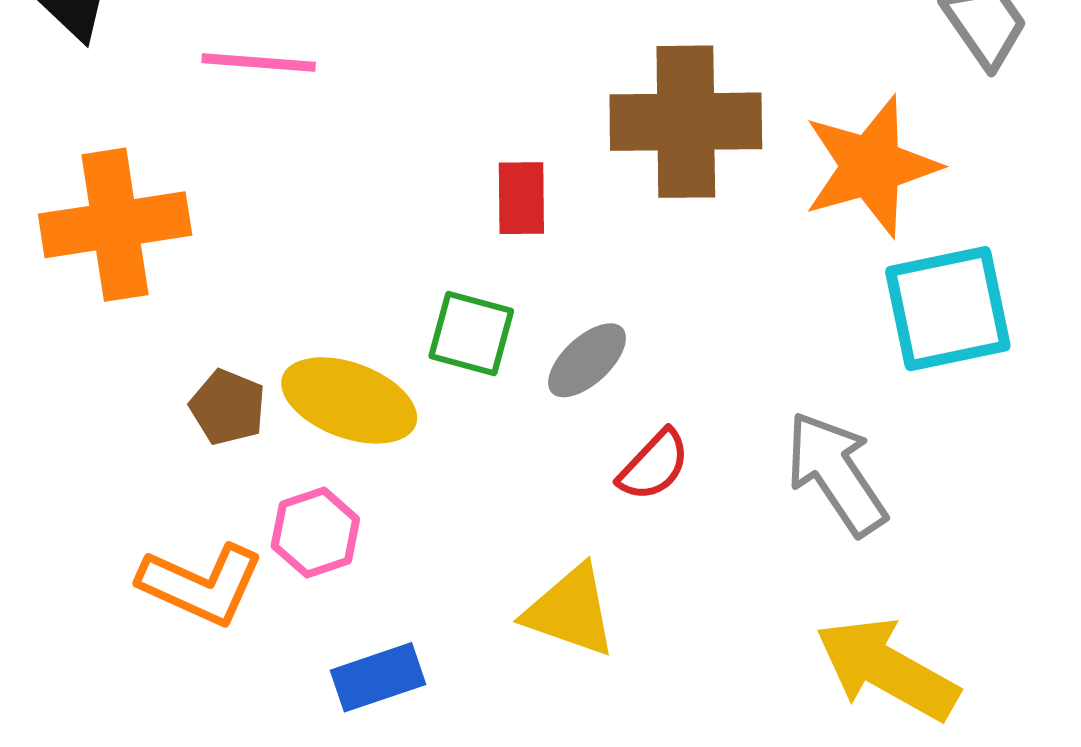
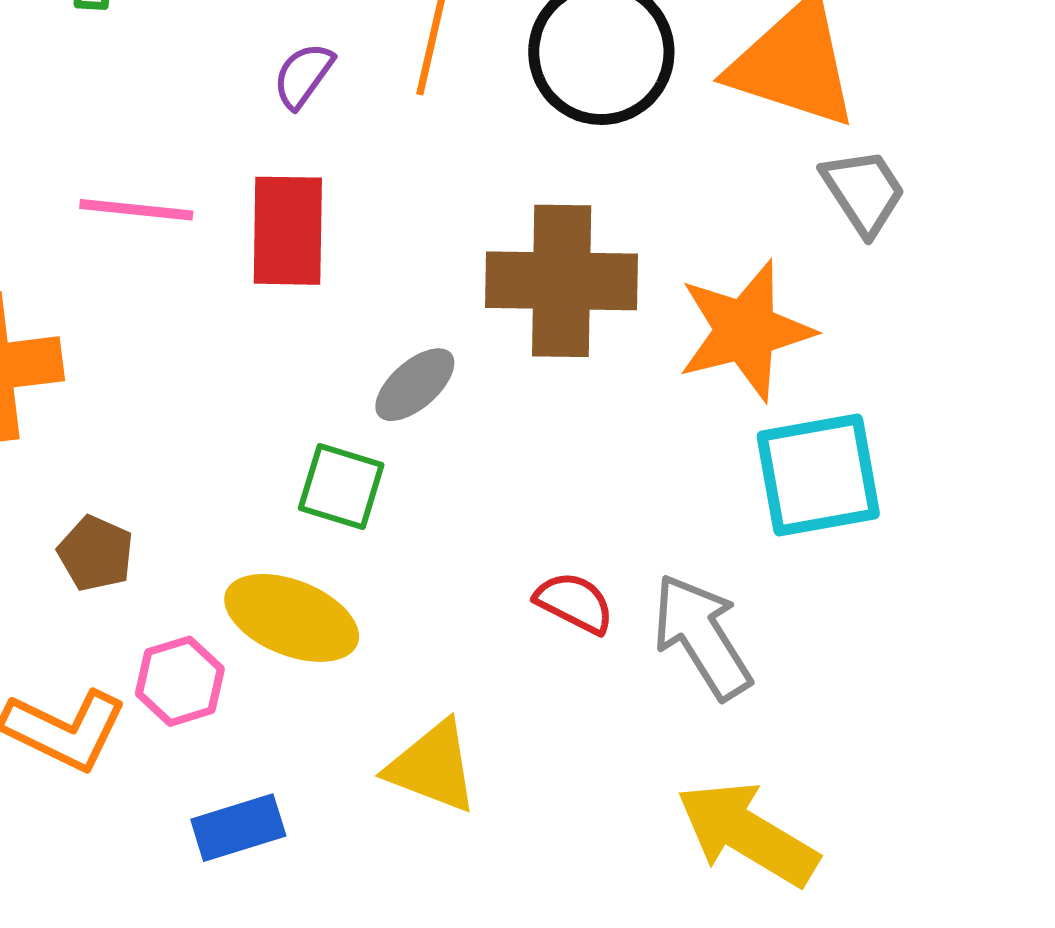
red rectangle: (521, 198) -> (288, 231), moved, size x1.5
gray ellipse: (587, 360) -> (415, 385), moved
yellow ellipse: (349, 400) -> (292, 618), moved
red semicircle: (654, 465) -> (574, 603), moved, turned -108

